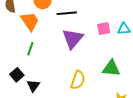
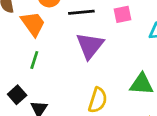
pink square: (104, 29) -> (123, 14), moved

